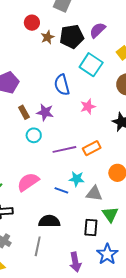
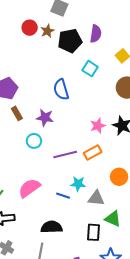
purple semicircle: (97, 30) -> (96, 34), turned 144
brown star: (48, 37) -> (47, 31), moved
cyan square: (91, 65) -> (90, 69), size x0.7
pink star: (88, 107) -> (98, 126), moved
brown rectangle: (24, 112) -> (17, 113), moved
green triangle: (110, 214) -> (113, 219), turned -30

